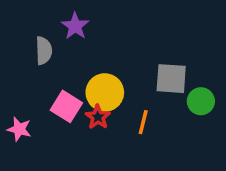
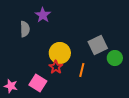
gray square: (171, 79) -> (98, 45), turned -30
pink square: (66, 106) -> (38, 83), moved
pink star: (19, 129) -> (11, 86), moved

